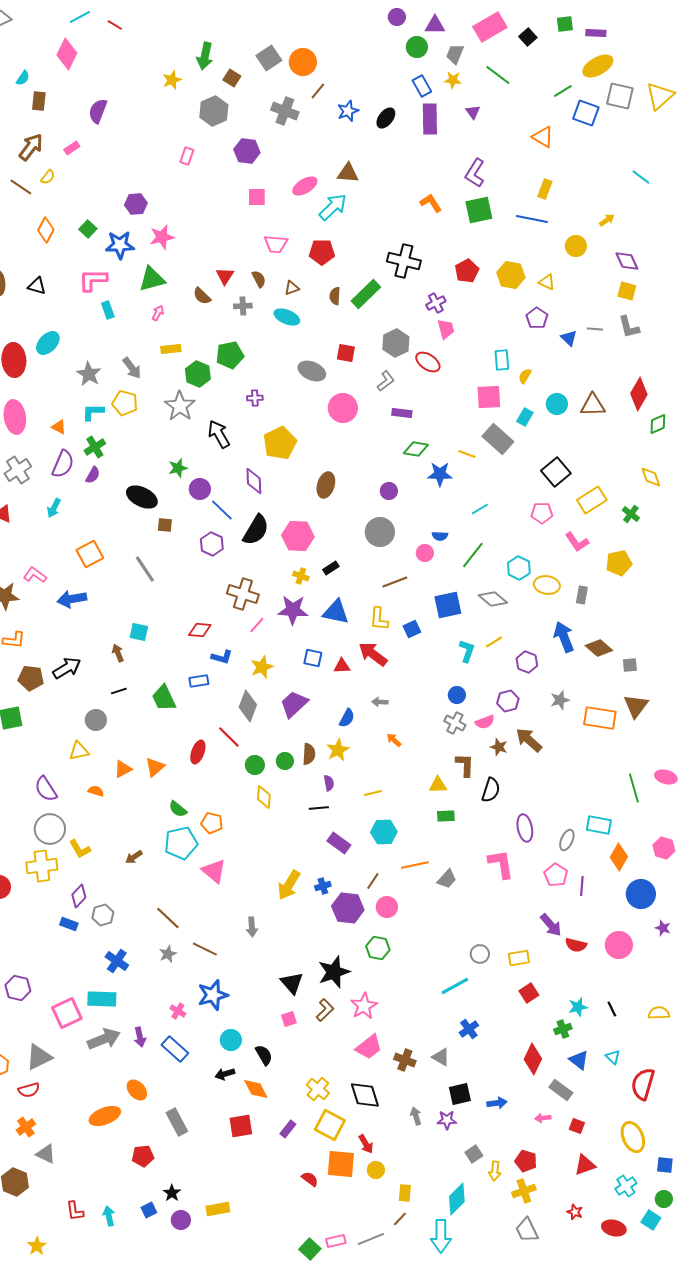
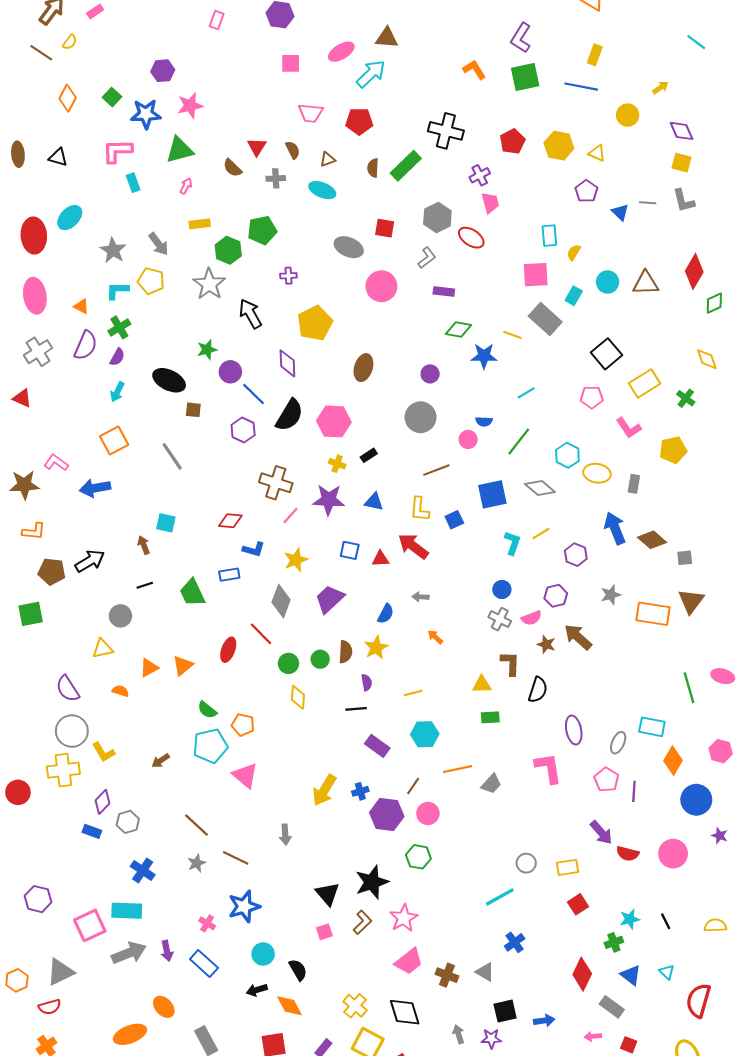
cyan arrow: (54, 508) -> (117, 392), moved
blue triangle: (336, 612) -> (374, 502), size x0.7

